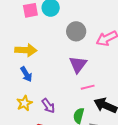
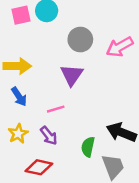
purple triangle: (78, 65) -> (72, 75), moved
pink line: (88, 87) -> (56, 109), moved

